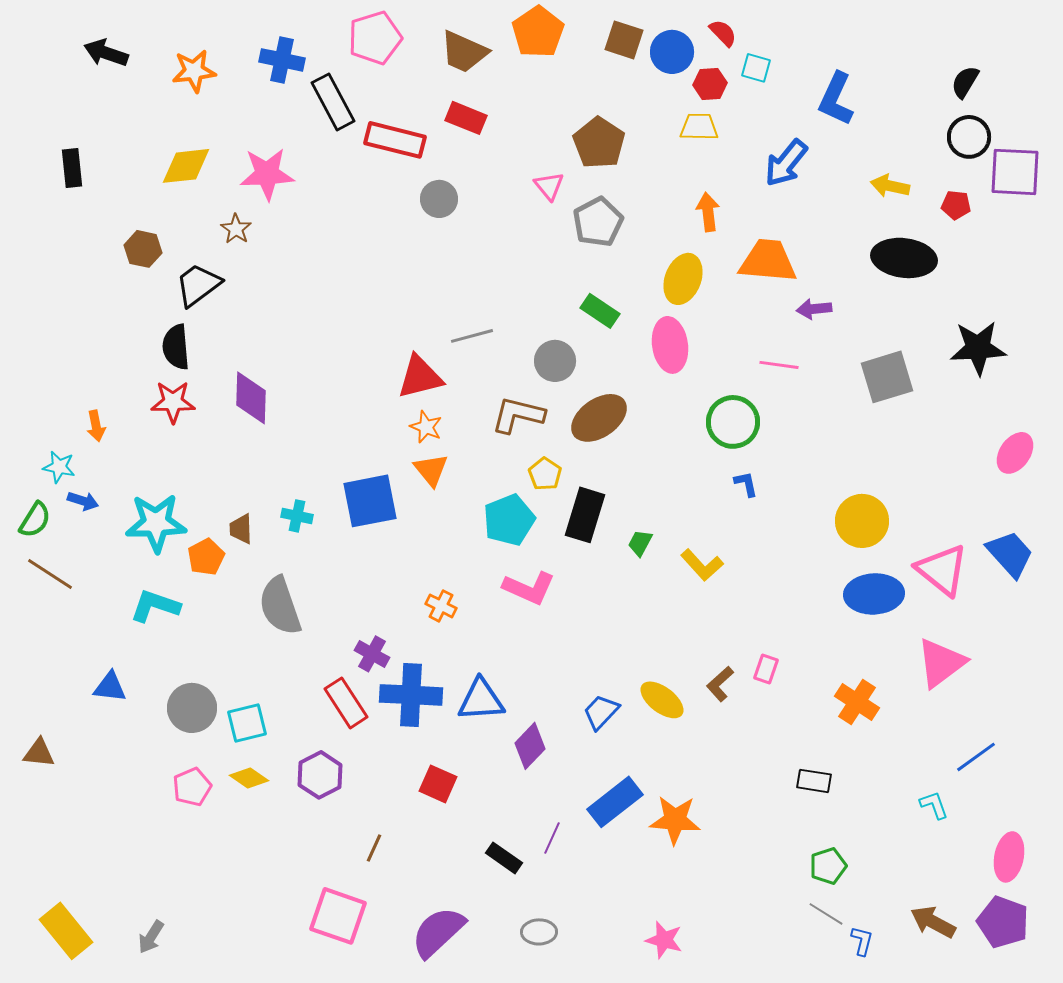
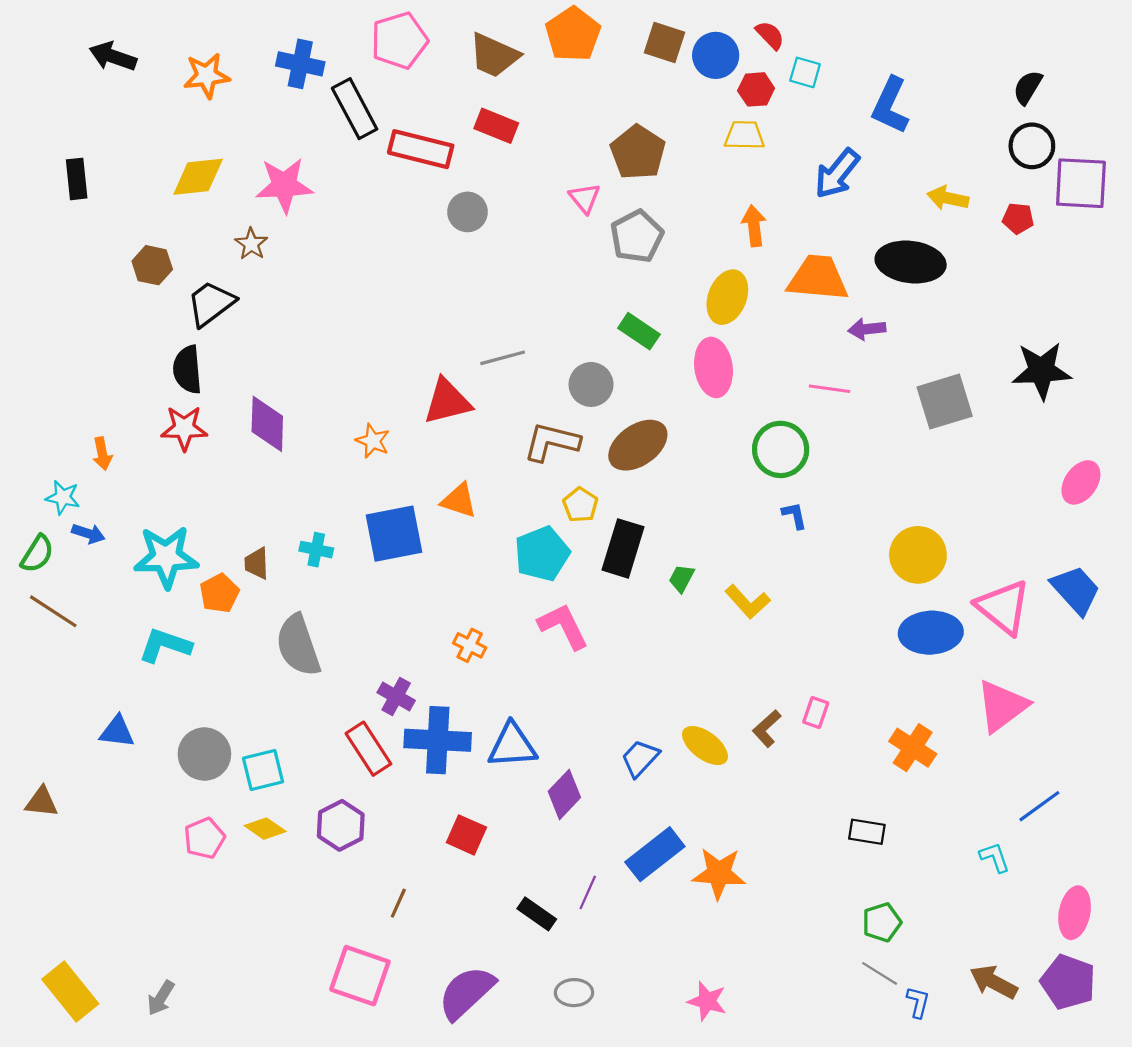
black ellipse: (904, 258) -> (911, 262), moved
orange star: (426, 427) -> (373, 441), moved
orange triangle: (431, 470) -> (459, 501), turned -33
pink L-shape: (529, 588) -> (563, 626), turned -140

